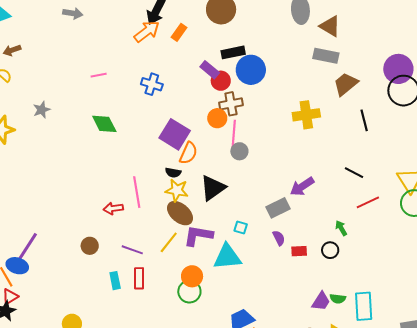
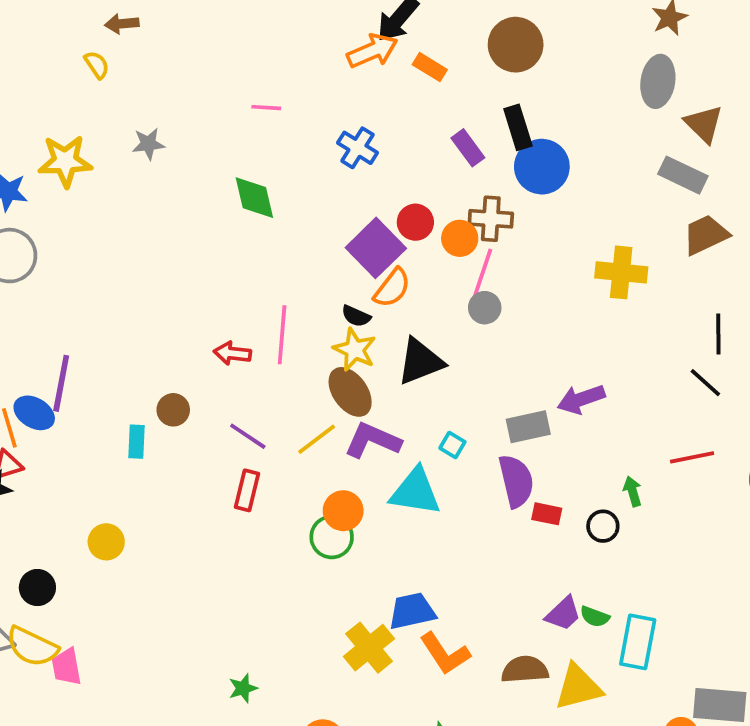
orange rectangle: (179, 32) -> (430, 67), turned 72
black rectangle: (233, 52) -> (518, 127), turned 70
red circle: (221, 81) -> (415, 222), moved
black line: (364, 120) -> (718, 334), moved
black line: (354, 173) -> (705, 383), moved
purple semicircle: (279, 238) -> (516, 481), size x1.8
purple line: (27, 247) -> (61, 383), turned -36
cyan rectangle: (115, 281) -> (137, 442), moved

